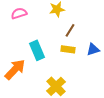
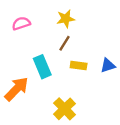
brown line: (70, 30) -> (64, 43), moved

